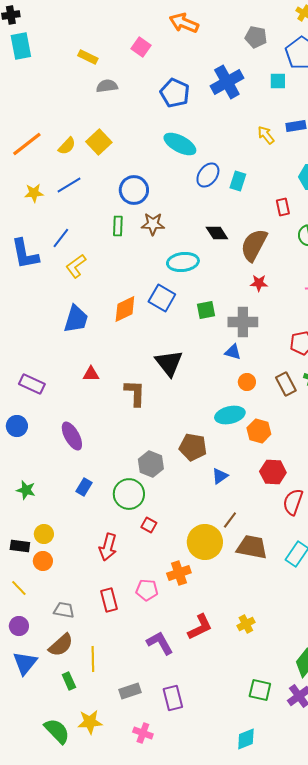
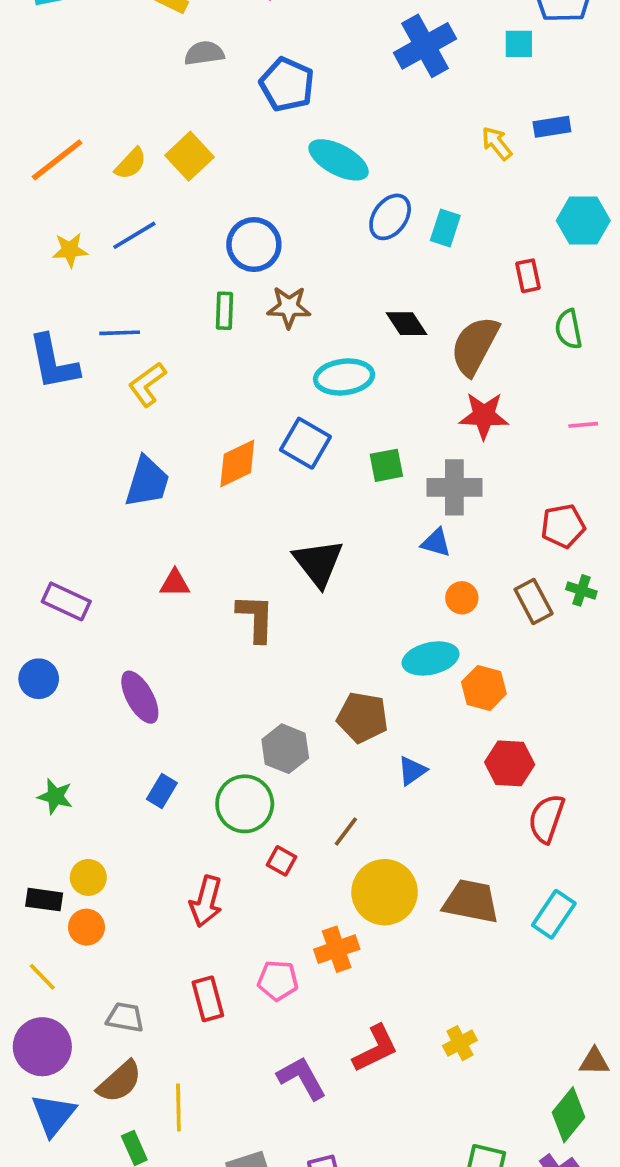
blue pentagon: (175, 93) -> (287, 84), moved
blue line: (61, 238) -> (120, 333), turned 50
red star: (259, 283) -> (484, 416), size x1.5
brown line: (230, 520) -> (346, 831), moved
purple circle: (19, 626) -> (42, 1047), size x1.6

